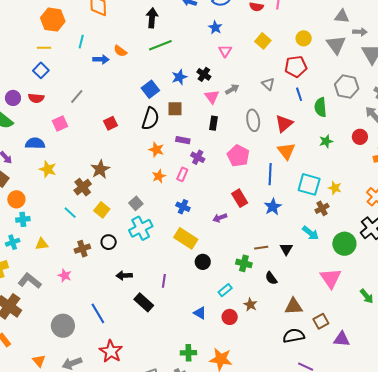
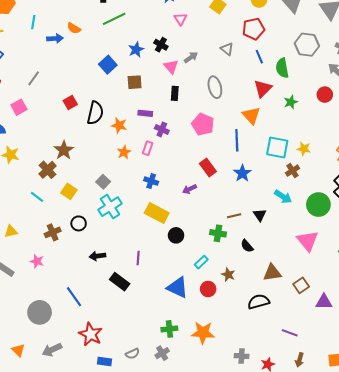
black semicircle: (150, 119) -> (95, 113), moved
red triangle: (284, 124) -> (263, 88), moved
blue triangle: (200, 313) -> (178, 287), size x1.6
black semicircle: (294, 336) -> (259, 302), moved

